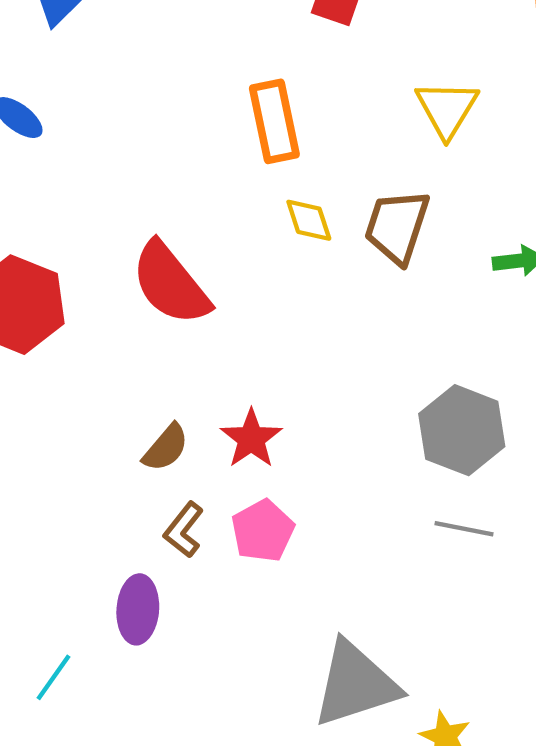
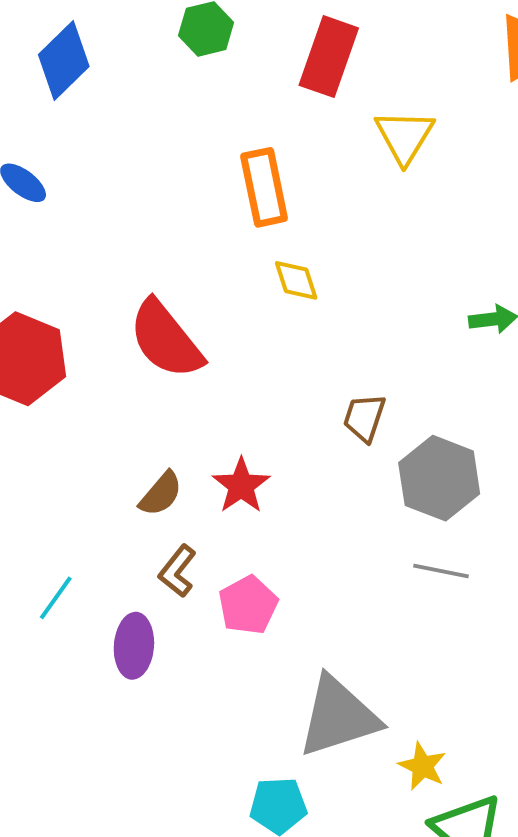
yellow triangle: (447, 109) -> (404, 136), moved
brown trapezoid: (397, 226) -> (364, 418), moved, size x0.7
pink pentagon: (263, 531) -> (248, 605), moved
cyan line: (54, 677) -> (56, 598), moved

